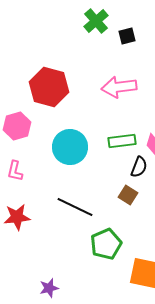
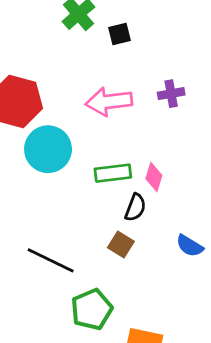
cyan circle: (70, 147) -> (48, 149), moved

